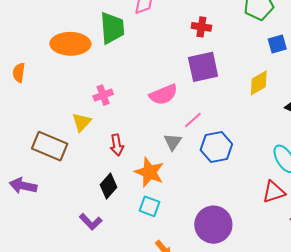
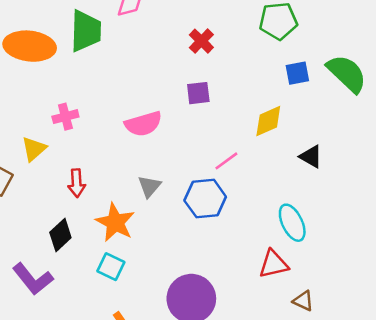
red cross: (201, 27) -> (201, 41), turned 30
purple square: (203, 67) -> (198, 93), size x0.6
pink line: (193, 120) -> (226, 161), moved
purple L-shape: (91, 222) -> (33, 279), size x1.4

